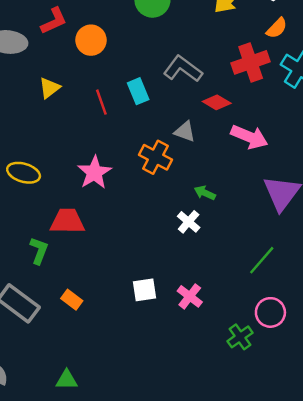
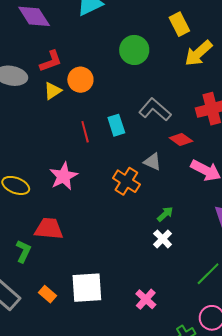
yellow triangle: (49, 88) -> (53, 91), moved
pink star: (94, 173) -> (64, 176), moved
green arrow: (205, 193) -> (165, 214), turned 108
white cross: (189, 222) -> (163, 239), moved
white square: (145, 290) -> (87, 288), moved, size x1.6

